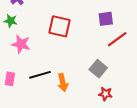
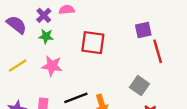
green star: (11, 21) -> (46, 36), moved
red line: (117, 39) -> (158, 51), turned -65

